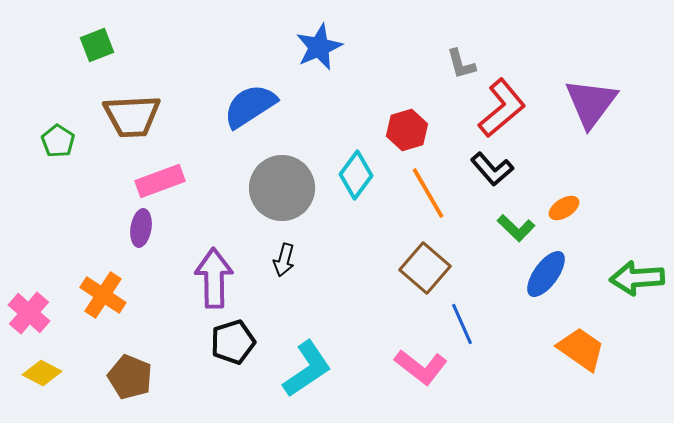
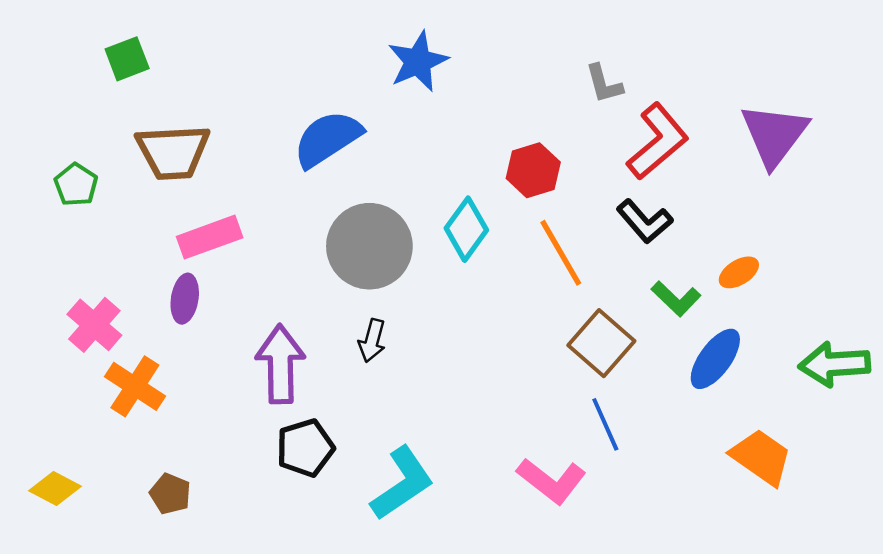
brown square: (425, 268) -> (601, 343), moved
pink cross: (29, 313) -> (94, 325), moved
brown pentagon: (130, 377) -> (170, 494), size x0.7

